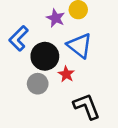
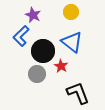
purple star: (56, 18) -> (33, 15), moved

